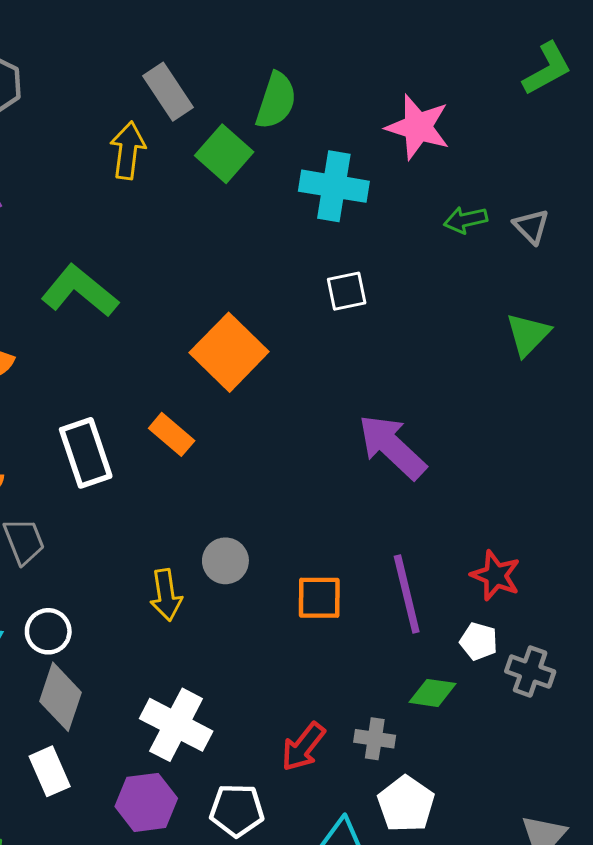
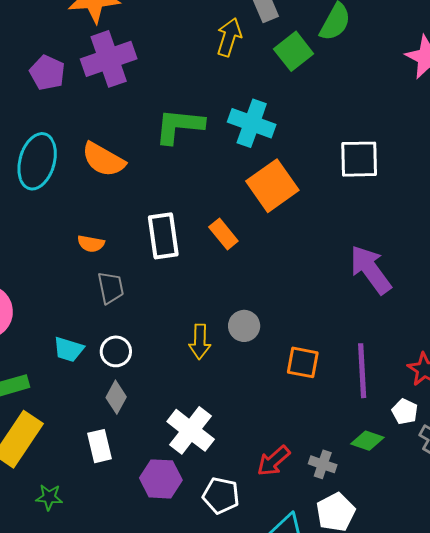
cyan cross: (334, 186) -> (252, 123), moved
green L-shape: (80, 291) -> (179, 126), turned -44
white square: (347, 291) -> (359, 159), size x1.5
gray diamond: (61, 697) -> (116, 397), size x0.7

